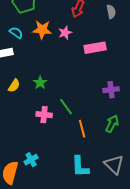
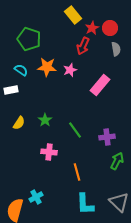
pink rectangle: (95, 48) -> (100, 85), turned -40
purple cross: (111, 90) -> (107, 137), moved
green line: (66, 107) -> (75, 130), moved
orange line: (82, 129) -> (77, 172), moved

